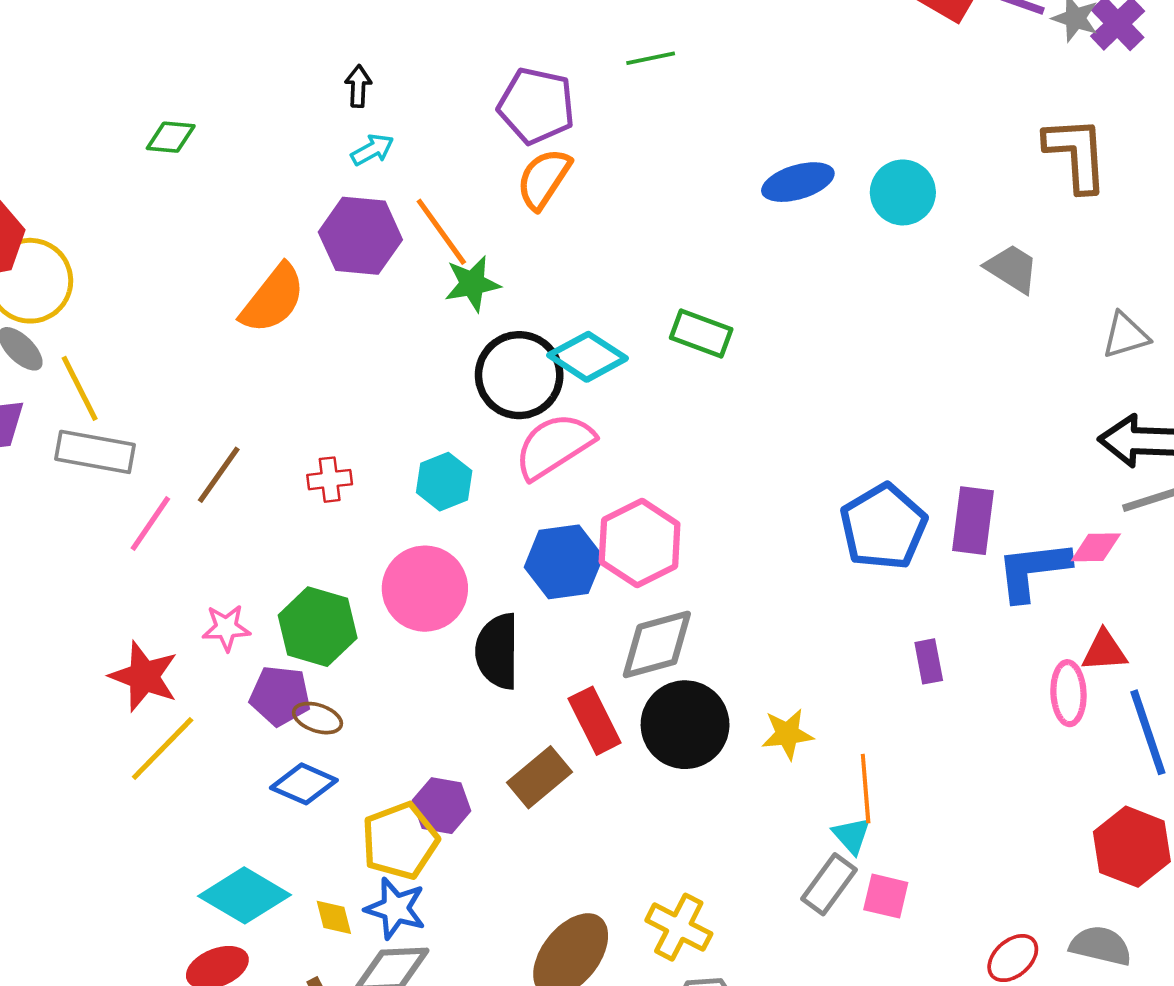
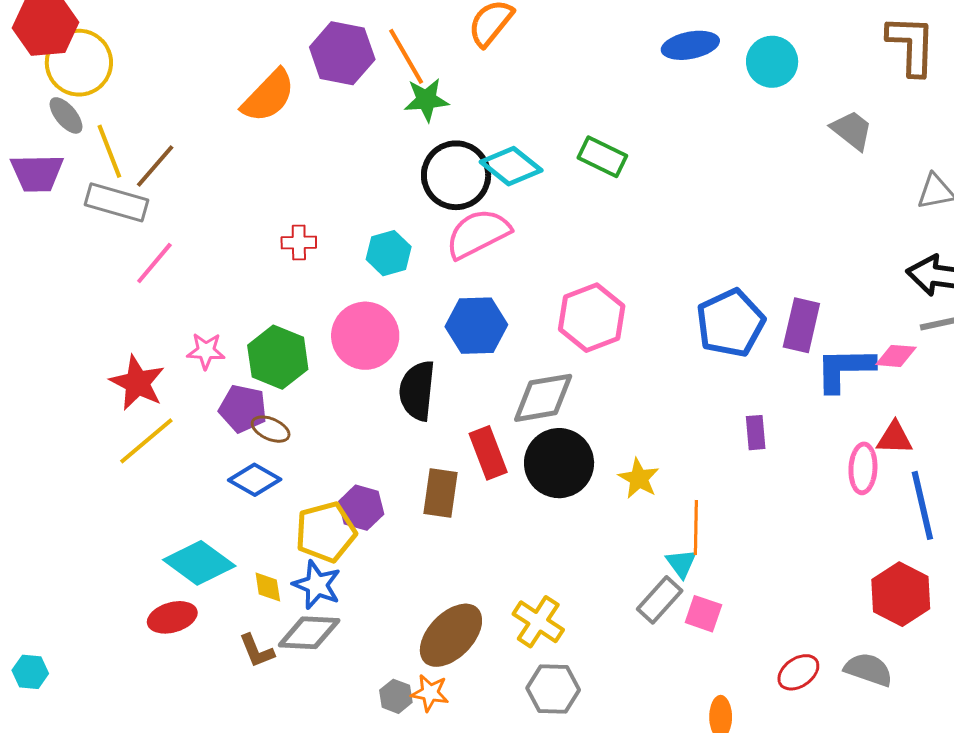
brown line: (219, 475) -> (155, 166), moved
pink hexagon: (640, 543) -> (592, 318), moved
yellow star: (787, 734) -> (639, 478), turned 30
brown rectangle: (540, 777) -> (440, 493), turned -48

